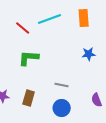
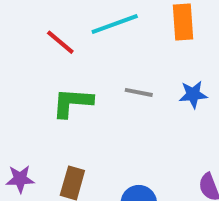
gray line: (62, 85) -> (139, 92), moved

